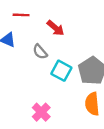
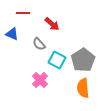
pink cross: (41, 112) -> (40, 80), moved

